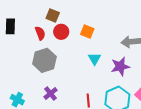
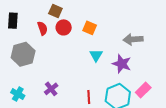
gray hexagon: (44, 60) -> (23, 54), moved
purple star: (120, 66) -> (122, 64), turned 30

